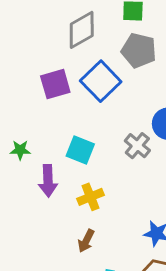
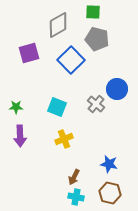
purple square: (55, 84) -> (29, 53), moved
purple arrow: (48, 181) -> (20, 136), moved
brown arrow: (86, 241) -> (74, 177), moved

